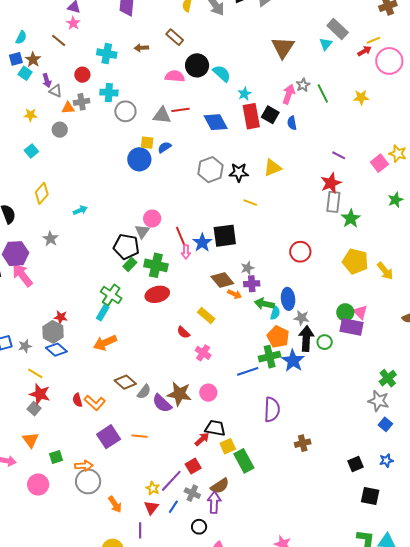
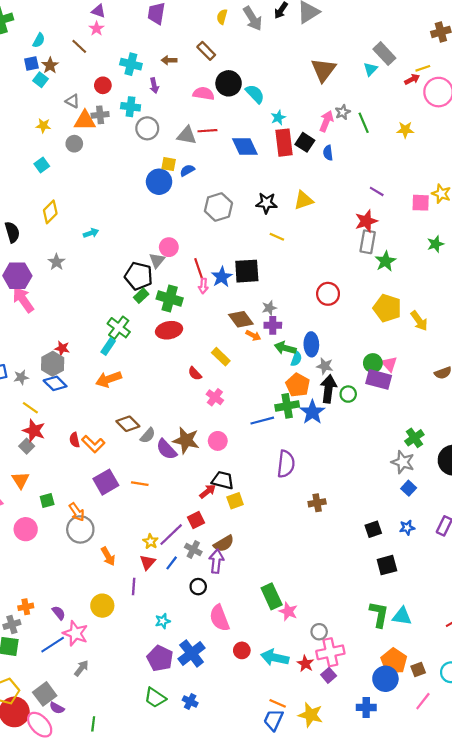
purple arrow: (47, 81) -> (154, 86), moved
orange triangle: (68, 108) -> (85, 121), size x1.5
pink square: (379, 163) -> (421, 203), turned 36
gray hexagon: (210, 170) -> (218, 207), moved
green rectangle: (244, 461) -> (272, 596), moved
orange arrow: (84, 466) -> (77, 512), turned 54
black square: (370, 496) -> (387, 565), turned -30

